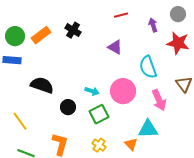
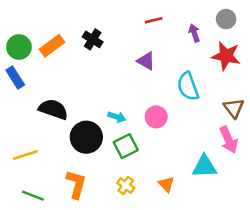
blue rectangle: (12, 60) -> (15, 77), turned 54
pink circle: (123, 91) -> (156, 117), size x0.7
pink arrow: (159, 100) -> (229, 140), moved
black circle: (68, 107) -> (86, 137), size x1.6
yellow line: (20, 121) -> (25, 155), turned -72
cyan triangle: (148, 129) -> (204, 166), moved

